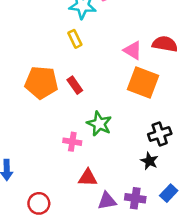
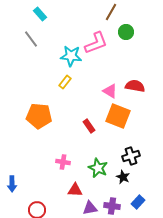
yellow rectangle: (75, 39) -> (65, 82), turned 64
red rectangle: (75, 85) -> (89, 126), moved
green star: (99, 124) -> (98, 168), moved

